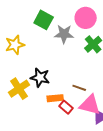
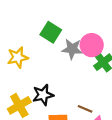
pink circle: (86, 18) -> (92, 45), moved
black star: (40, 78) -> (43, 95), turned -30

